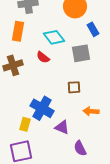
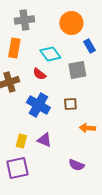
blue cross: (42, 108) -> (38, 105), moved
purple triangle: (62, 127) -> (44, 140), moved
purple semicircle: (80, 148) -> (76, 165), turned -42

